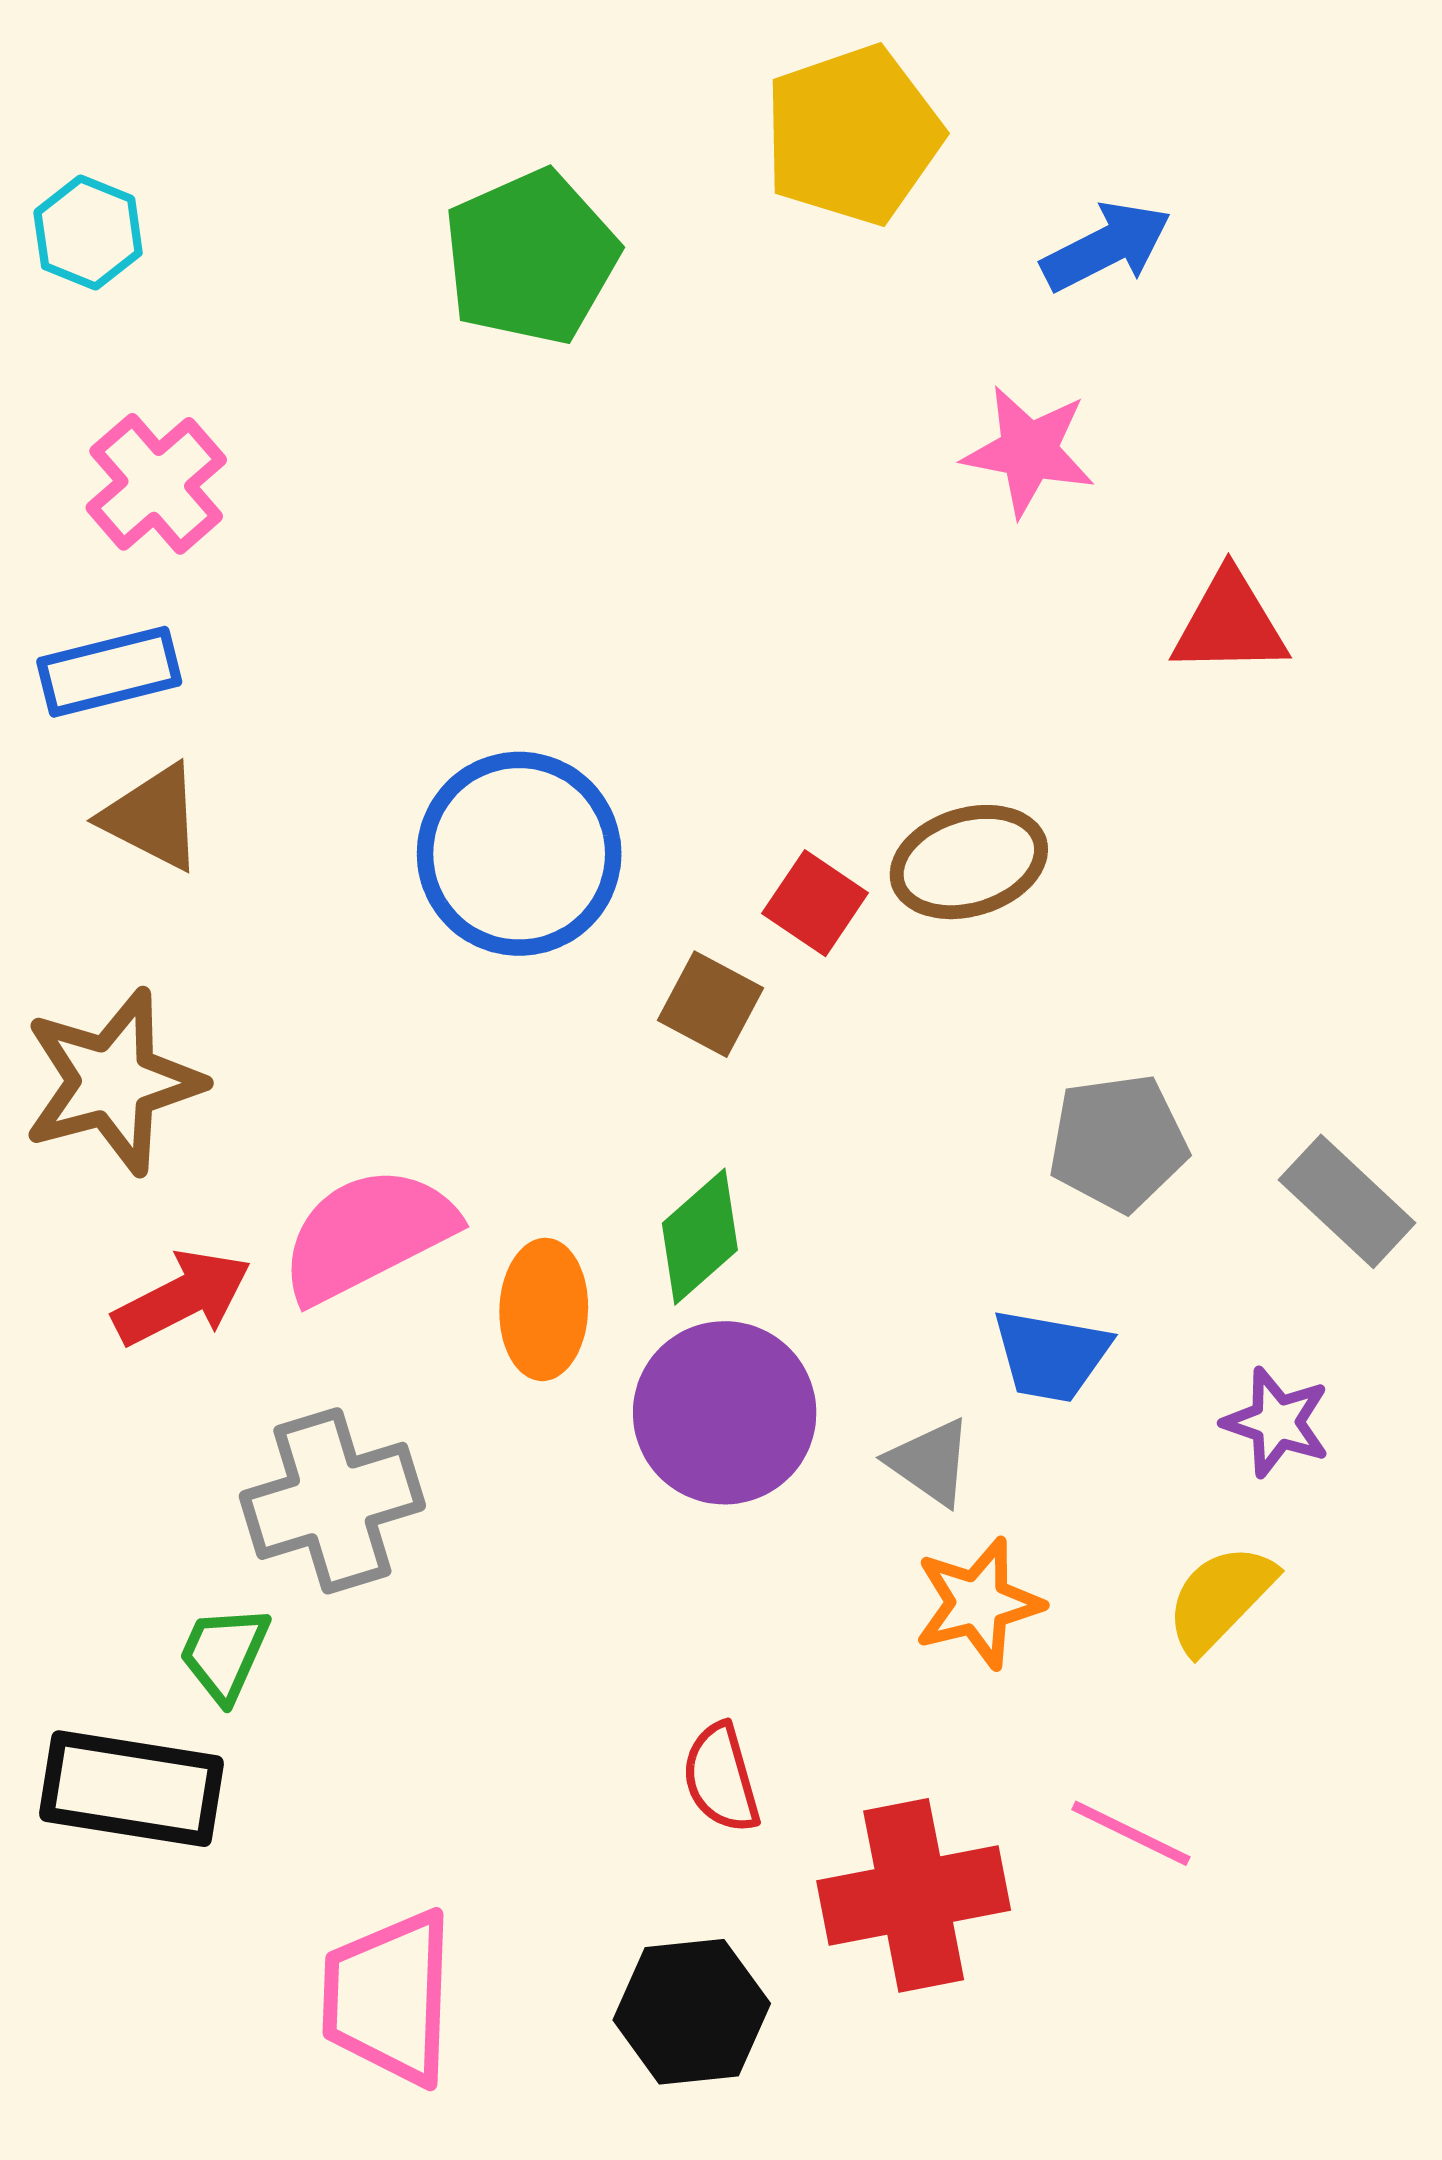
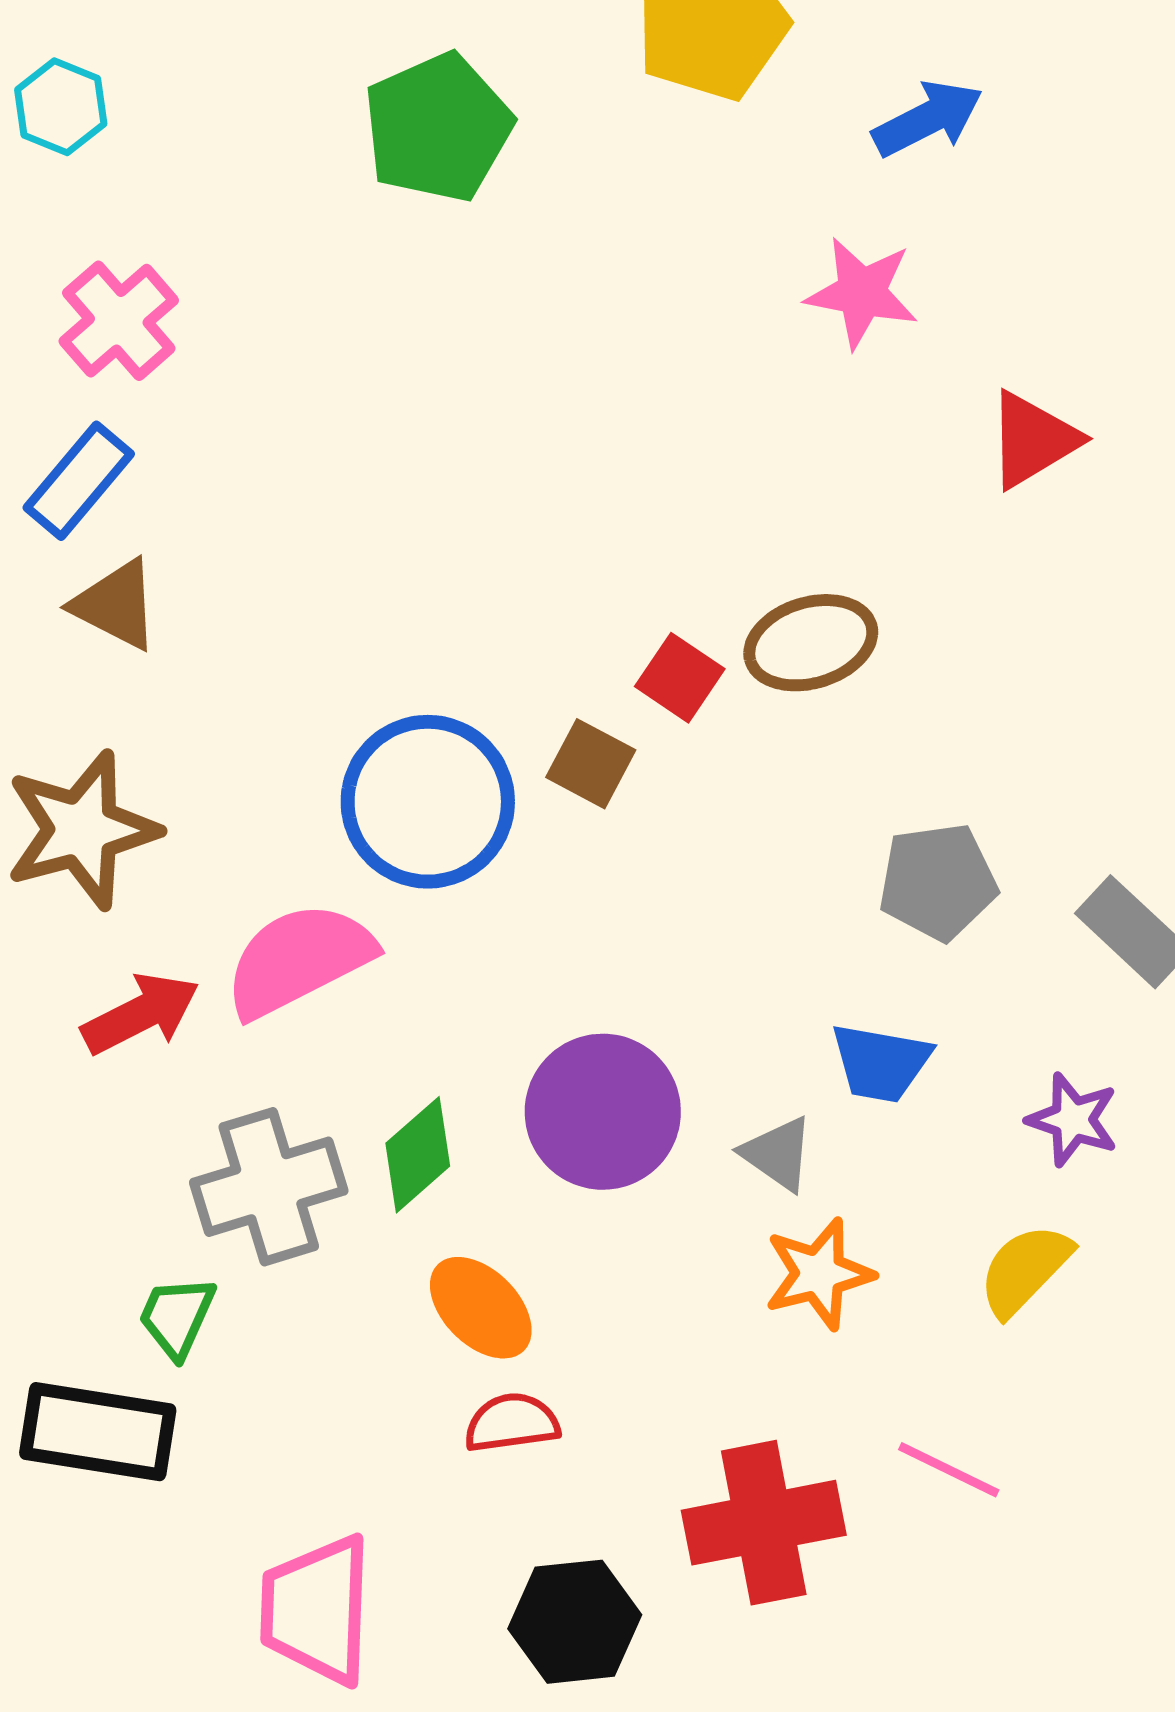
red triangle: (1230, 624) -> (1033, 440), turned -30
blue rectangle: (109, 672) -> (79, 481), turned -36
blue circle: (519, 854) -> (428, 802), moved
green diamond: (700, 1237) -> (418, 1155), moved
orange ellipse: (544, 1309) -> (481, 1308), moved, turned -47
red semicircle: (721, 1778) -> (512, 1423), moved, turned 98

